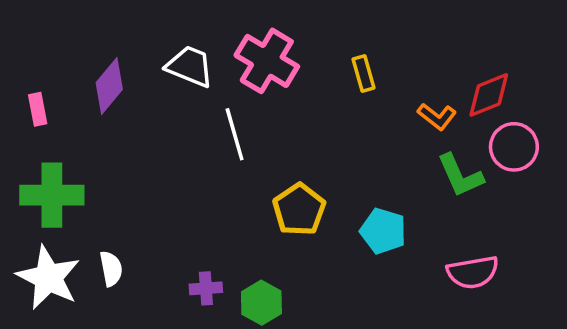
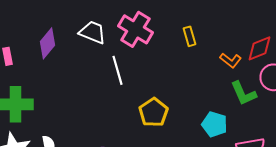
cyan pentagon: (383, 231) -> (214, 124), moved

